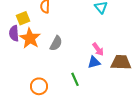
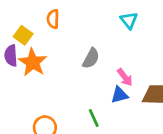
yellow square: (23, 18) -> (23, 35), turned -32
gray semicircle: (56, 43) -> (91, 58), moved

